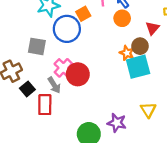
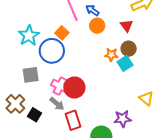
brown circle: (140, 46) -> (129, 49), moved
cyan square: (138, 67) -> (125, 63), size x0.7
red rectangle: (45, 105) -> (73, 120), moved

